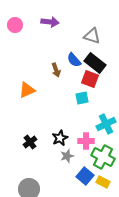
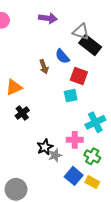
purple arrow: (50, 22) -> (48, 18), moved
black rectangle: (95, 63) -> (90, 45), moved
black star: (60, 138) -> (45, 147), moved
black cross: (30, 142) -> (22, 113), moved
green cross: (103, 157) -> (92, 156), size x0.7

